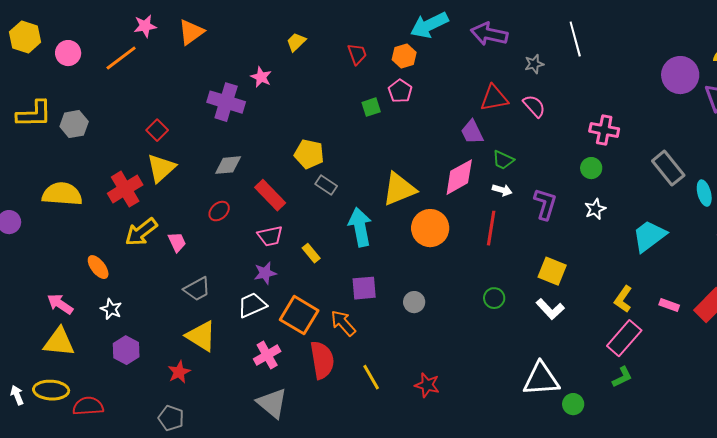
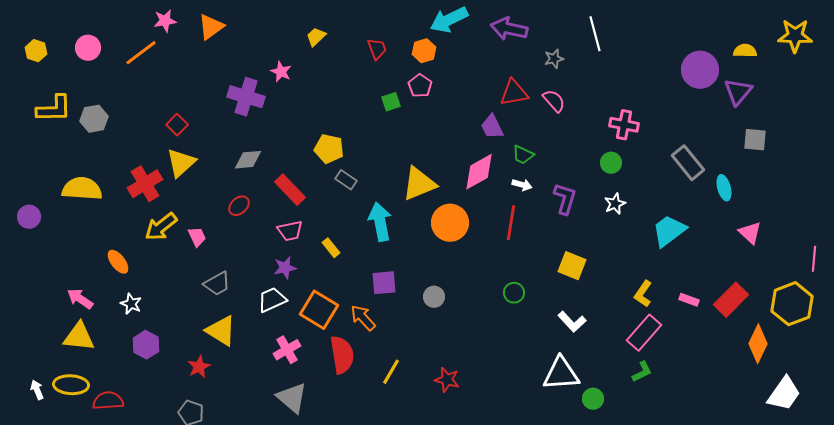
yellow hexagon: (25, 37) -> (36, 51), moved, size x0.7
white L-shape: (550, 309) -> (572, 322), moved
yellow line: (371, 377) -> (391, 372), turned 60

